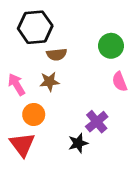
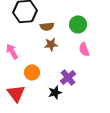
brown semicircle: (57, 54) -> (47, 26), moved
brown star: (49, 82) -> (51, 44), moved
orange circle: (34, 114) -> (32, 72), moved

